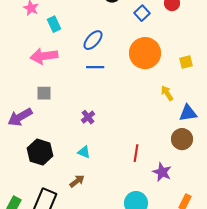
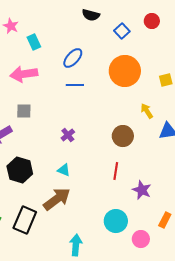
brown circle: (182, 139) -> (123, 136), moved
brown arrow: (77, 181) -> (57, 199), size x1.8

